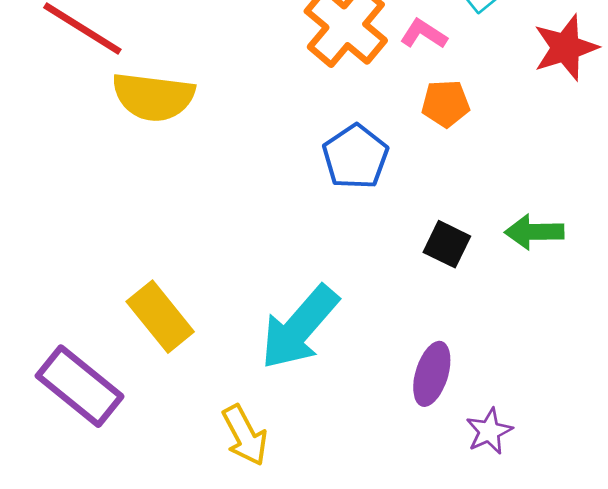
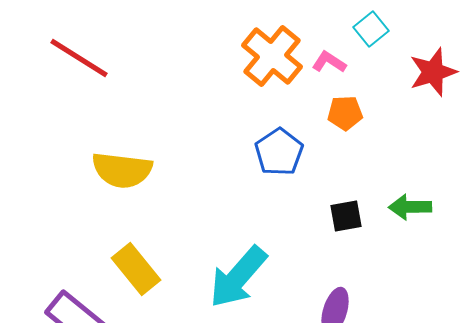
yellow semicircle: (153, 97) -> (122, 170), moved
black square: (447, 244) -> (346, 216), turned -36

